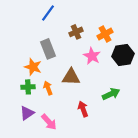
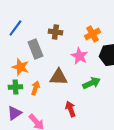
blue line: (48, 13) -> (15, 28), moved
brown cross: (76, 32) -> (55, 32), moved, turned 32
orange arrow: (48, 88) -> (35, 88), turned 40
green arrow: (111, 94) -> (91, 83), moved

